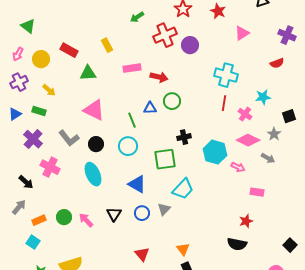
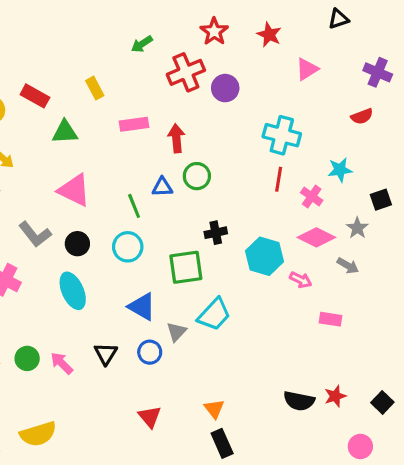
red arrow: (159, 77) -> (176, 138), turned -108
gray triangle: (164, 209) -> (176, 332), moved
red star: (246, 221) -> (335, 396), moved

